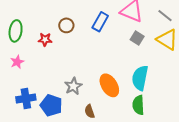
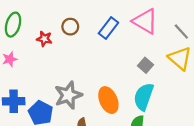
gray square: (137, 38) -> (145, 65), moved
gray star: (73, 86) -> (68, 95), size x1.4

